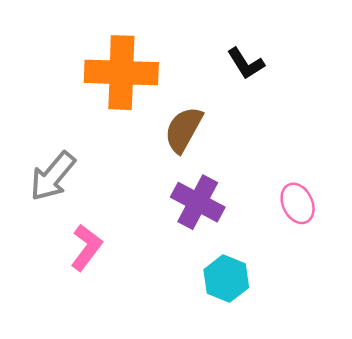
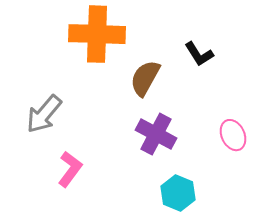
black L-shape: (246, 63) -> (199, 54), moved

